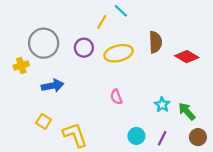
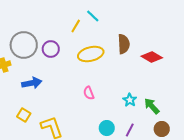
purple circle: (84, 48) -> (51, 49), moved

